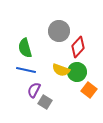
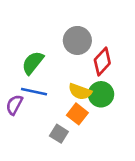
green semicircle: (25, 48) -> (33, 63), turned 54
purple semicircle: (34, 90) -> (14, 105), moved
orange square: (89, 90) -> (77, 114), moved

